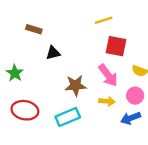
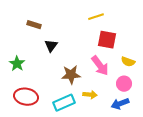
black triangle: (53, 53) -> (51, 46), turned -40
yellow arrow: (107, 101) -> (90, 95), moved

